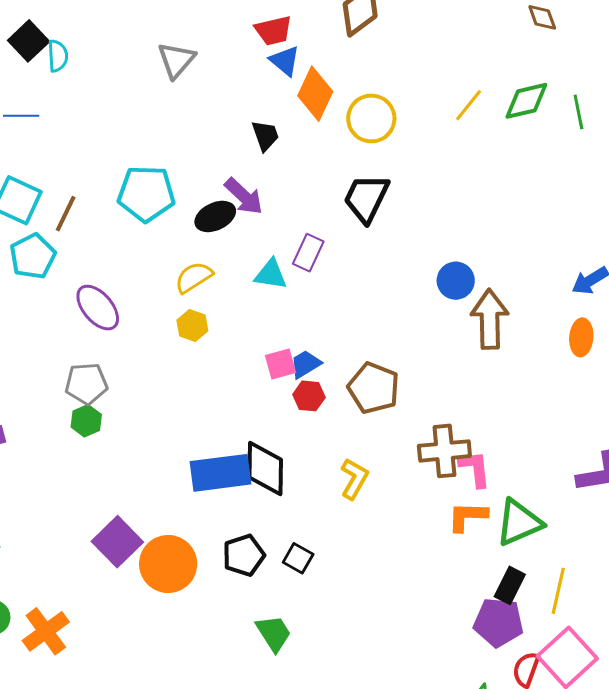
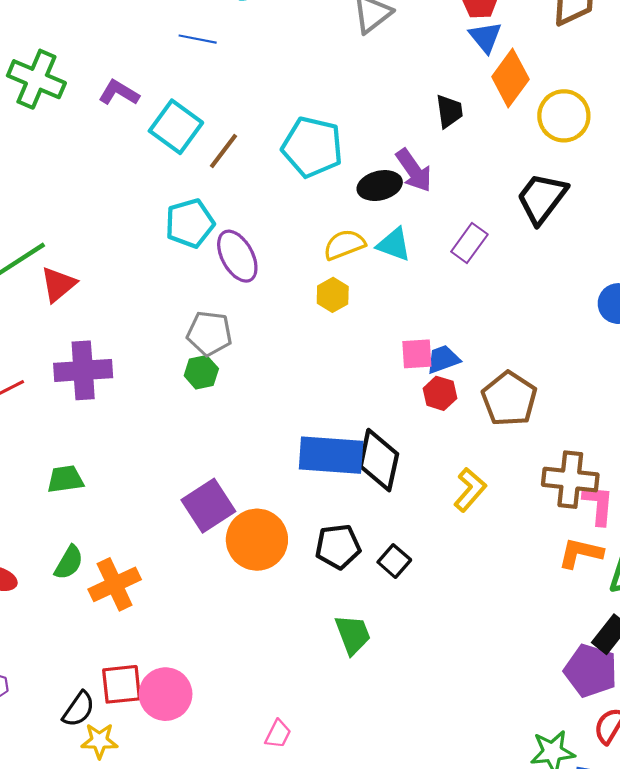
cyan pentagon: (33, 256) -> (190, 223), moved
cyan triangle: (271, 274) -> (394, 244), moved

